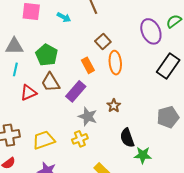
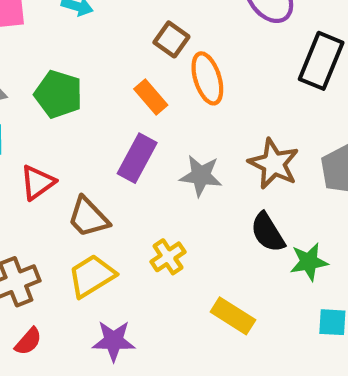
brown trapezoid: (50, 82) -> (88, 217), moved
brown star: (114, 106) -> (274, 164), moved, size x1.6
gray star: (88, 117) -> (201, 176), moved

